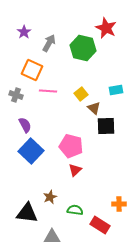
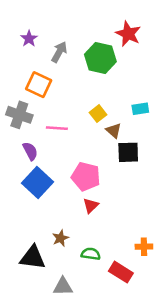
pink line: (48, 91) -> (57, 128), moved
gray cross: (16, 95) -> (19, 115), size x1.5

